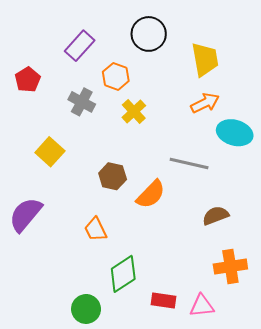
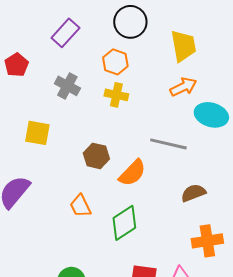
orange hexagon: (116, 76) -> (115, 62), moved
yellow cross: (134, 111) -> (116, 95), turned -35
yellow square: (50, 152) -> (37, 133), turned -32
green diamond: (123, 274) -> (124, 223), moved

